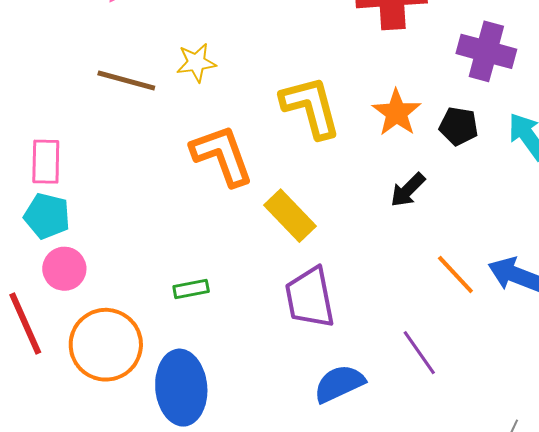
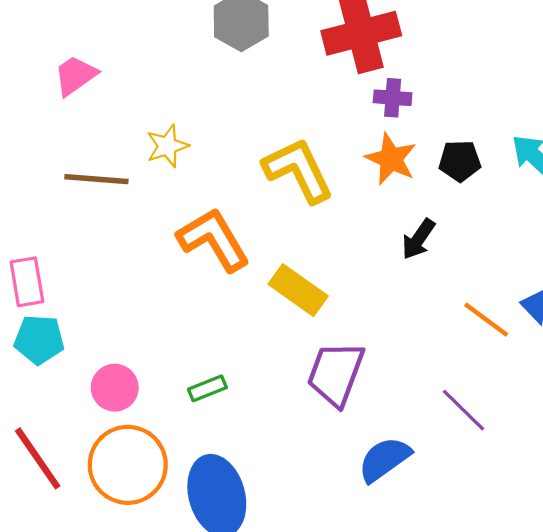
purple cross: (486, 51) -> (393, 98), moved, size x0.6
pink circle: (64, 269) -> (115, 388), moved
purple trapezoid: (310, 298) -> (336, 374), turned 42

